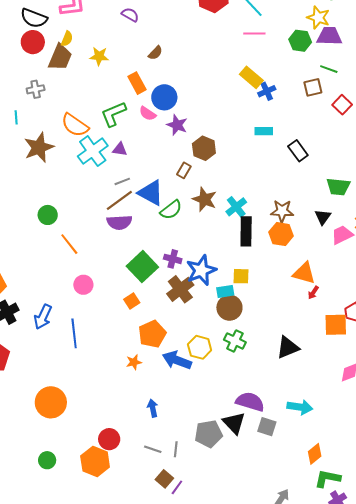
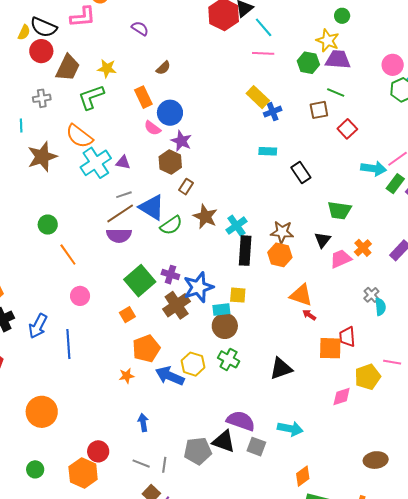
yellow semicircle: (67, 39) -> (24, 32), moved
green L-shape: (113, 114) -> (91, 97), moved
brown hexagon: (204, 148) -> (170, 162), moved
red arrow: (313, 293) -> (309, 315), turned 88
black triangle: (234, 423) -> (224, 441), turned -30

